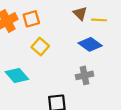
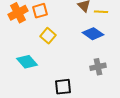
gray cross: (85, 75) -> (98, 67), moved

